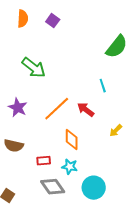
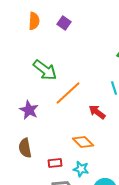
orange line: (57, 109) -> (68, 93), moved
orange diamond: (72, 140) -> (83, 142), turned -45
brown semicircle: (14, 146) -> (25, 148), turned 66

